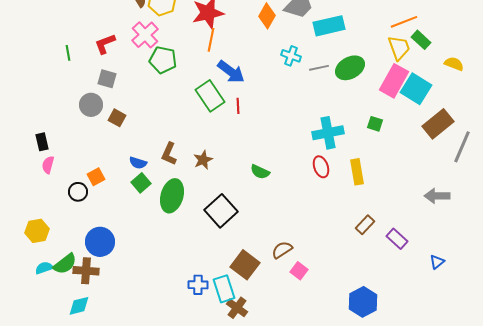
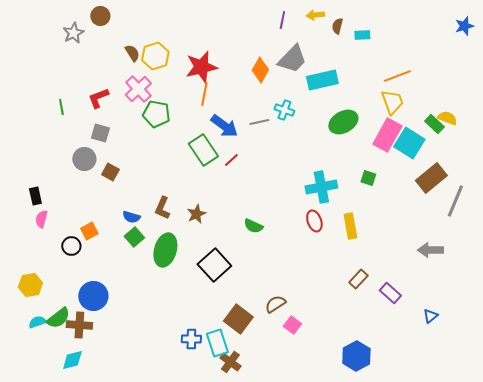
green rectangle: (421, 40) -> (434, 124), moved
gray line: (319, 68) -> (259, 122), moved
red line: (238, 106) -> (231, 160), turned 49

